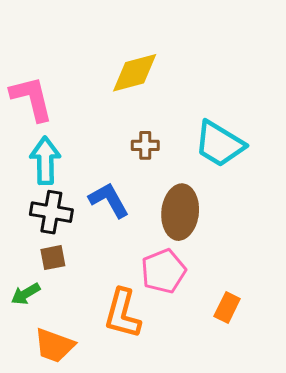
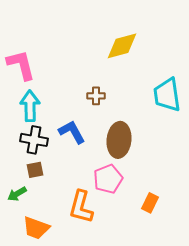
yellow diamond: (135, 73) -> (122, 46), moved
cyan trapezoid: (220, 144) -> (167, 95), moved, turned 51

